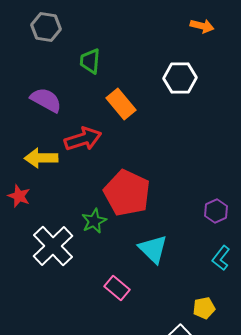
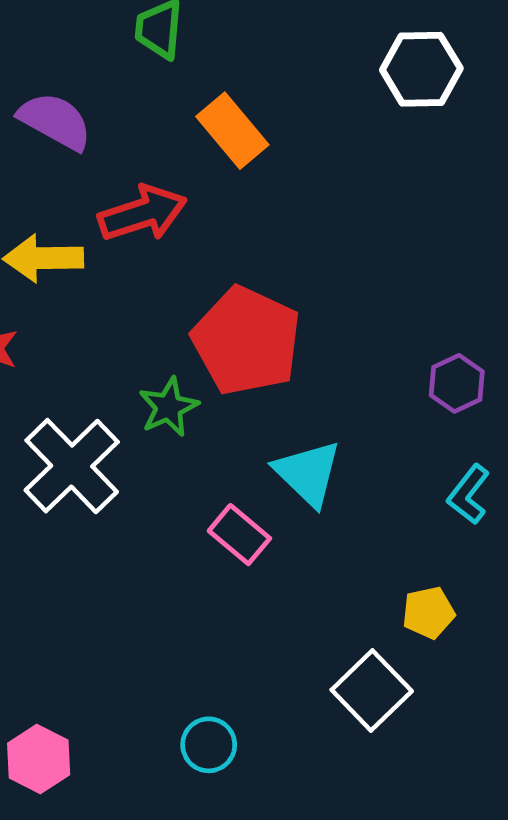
white hexagon: (180, 78) -> (421, 69), moved
pink rectangle: (117, 288) -> (239, 535), moved

